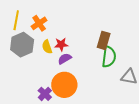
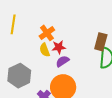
orange cross: (39, 23) -> (47, 33), moved
gray hexagon: (22, 45) -> (19, 76), moved

